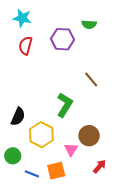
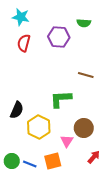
brown line: (91, 79) -> (86, 75), turned -35
green L-shape: (65, 105) -> (61, 99), turned -125
green circle: (13, 156) -> (12, 161), moved

